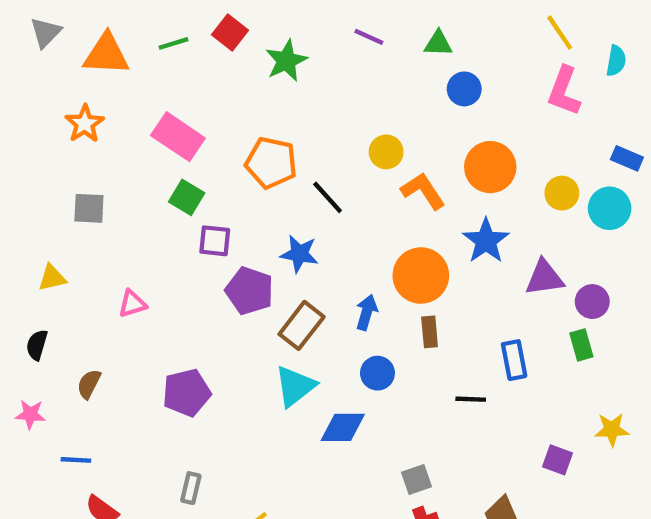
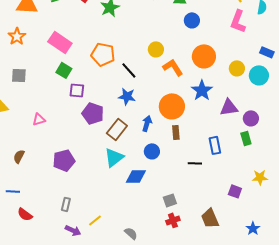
blue star: (299, 254) -> (127, 96), moved

